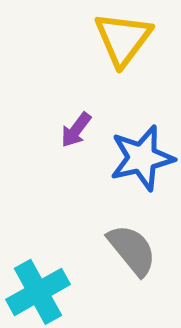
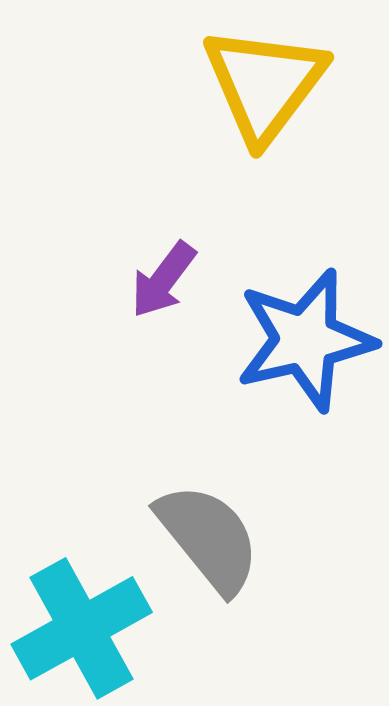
gray semicircle: (132, 250) -> (208, 538), moved

